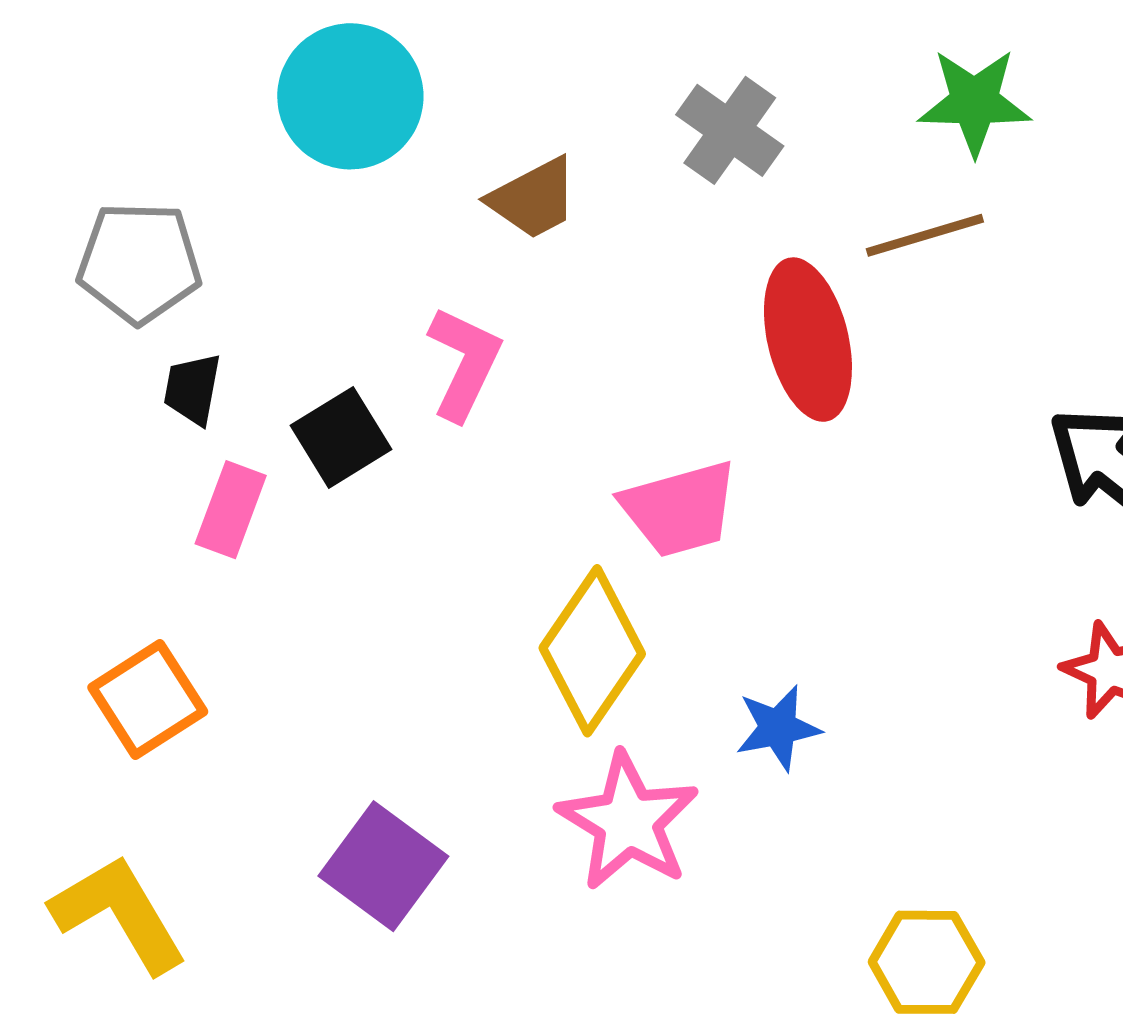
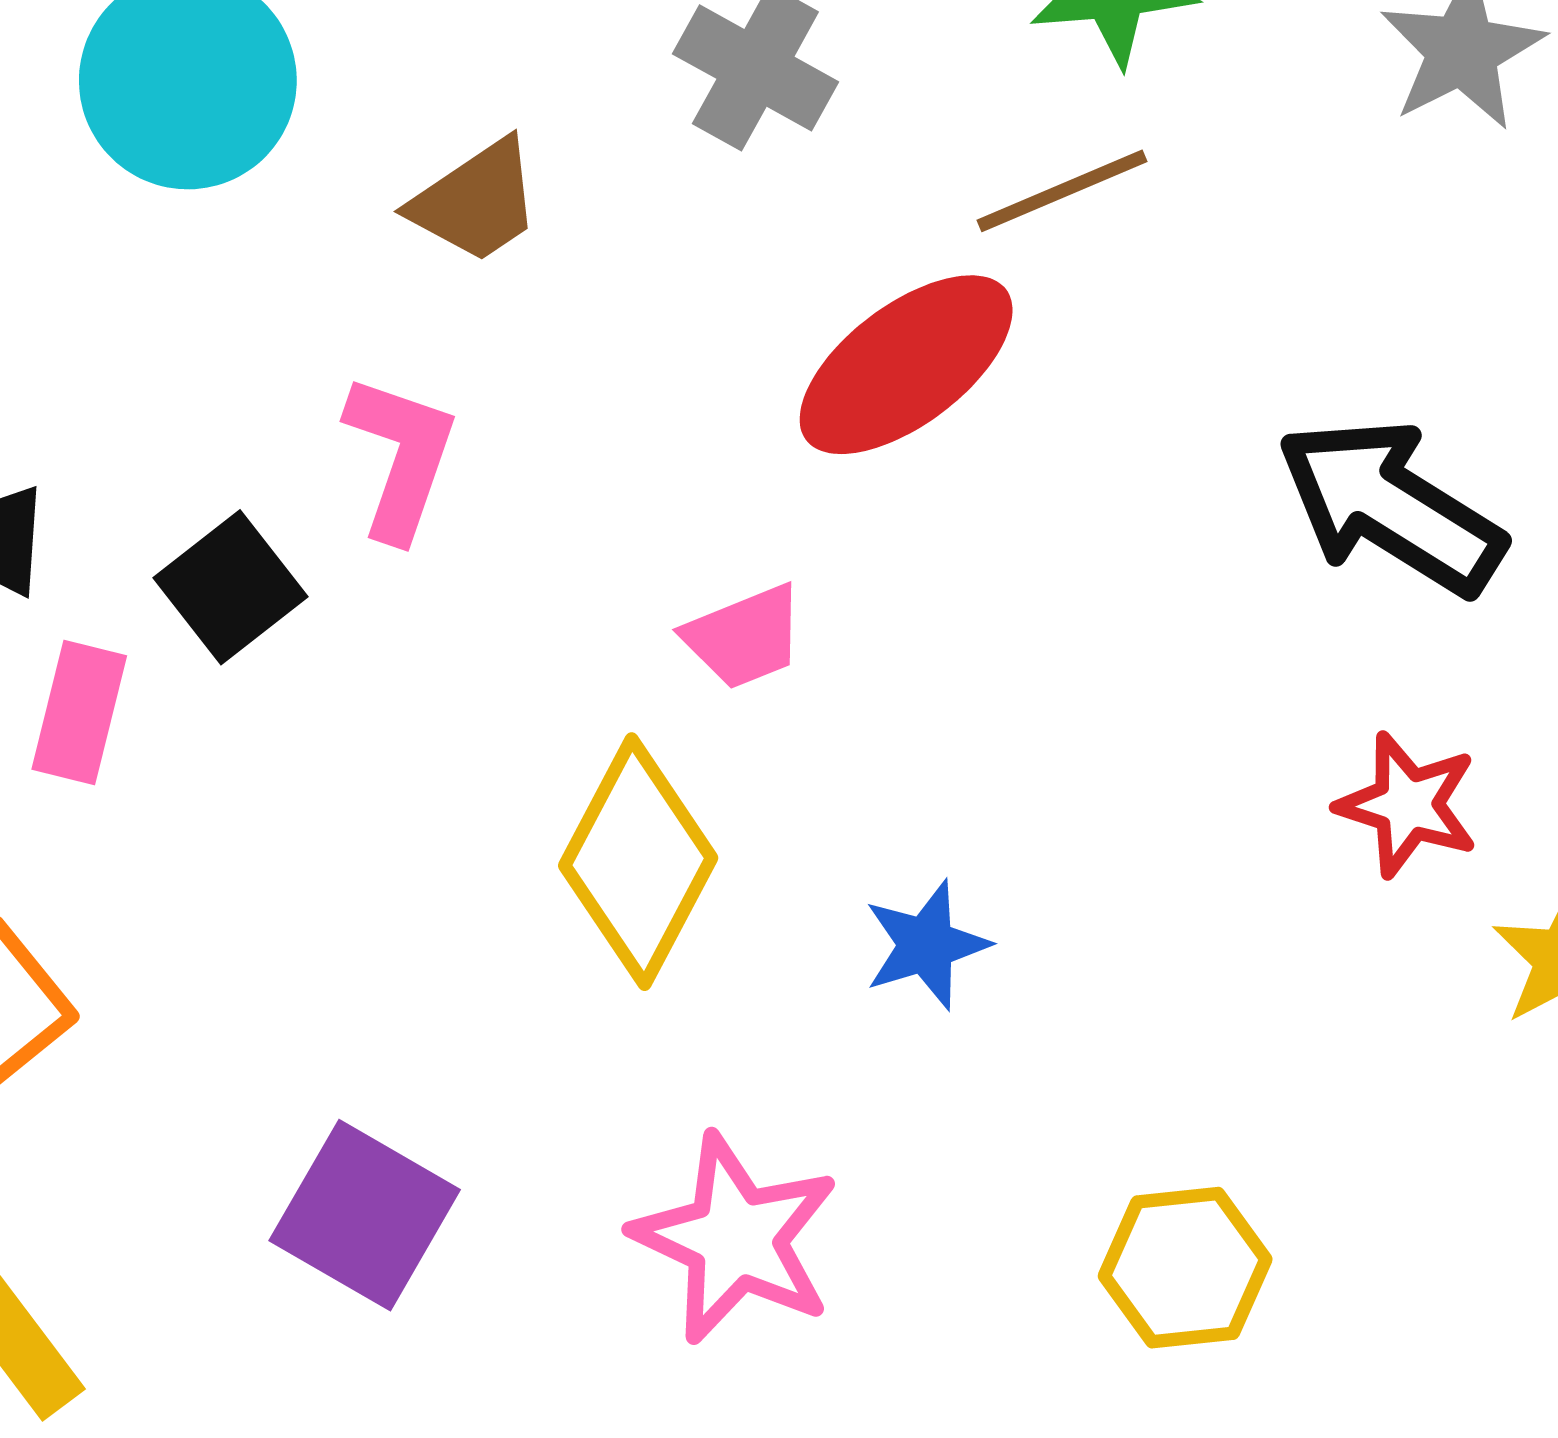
red ellipse: (808, 340) -> (906, 365), turned 73
pink trapezoid: (680, 509) -> (744, 637), size x0.7
pink star: (628, 821) -> (736, 1239), moved

